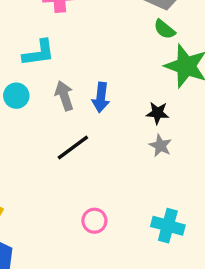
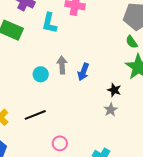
cyan L-shape: (39, 53) -> (49, 23), moved, turned 95
cyan circle: (16, 96) -> (41, 74), moved
black line: (73, 148) -> (35, 115), moved

